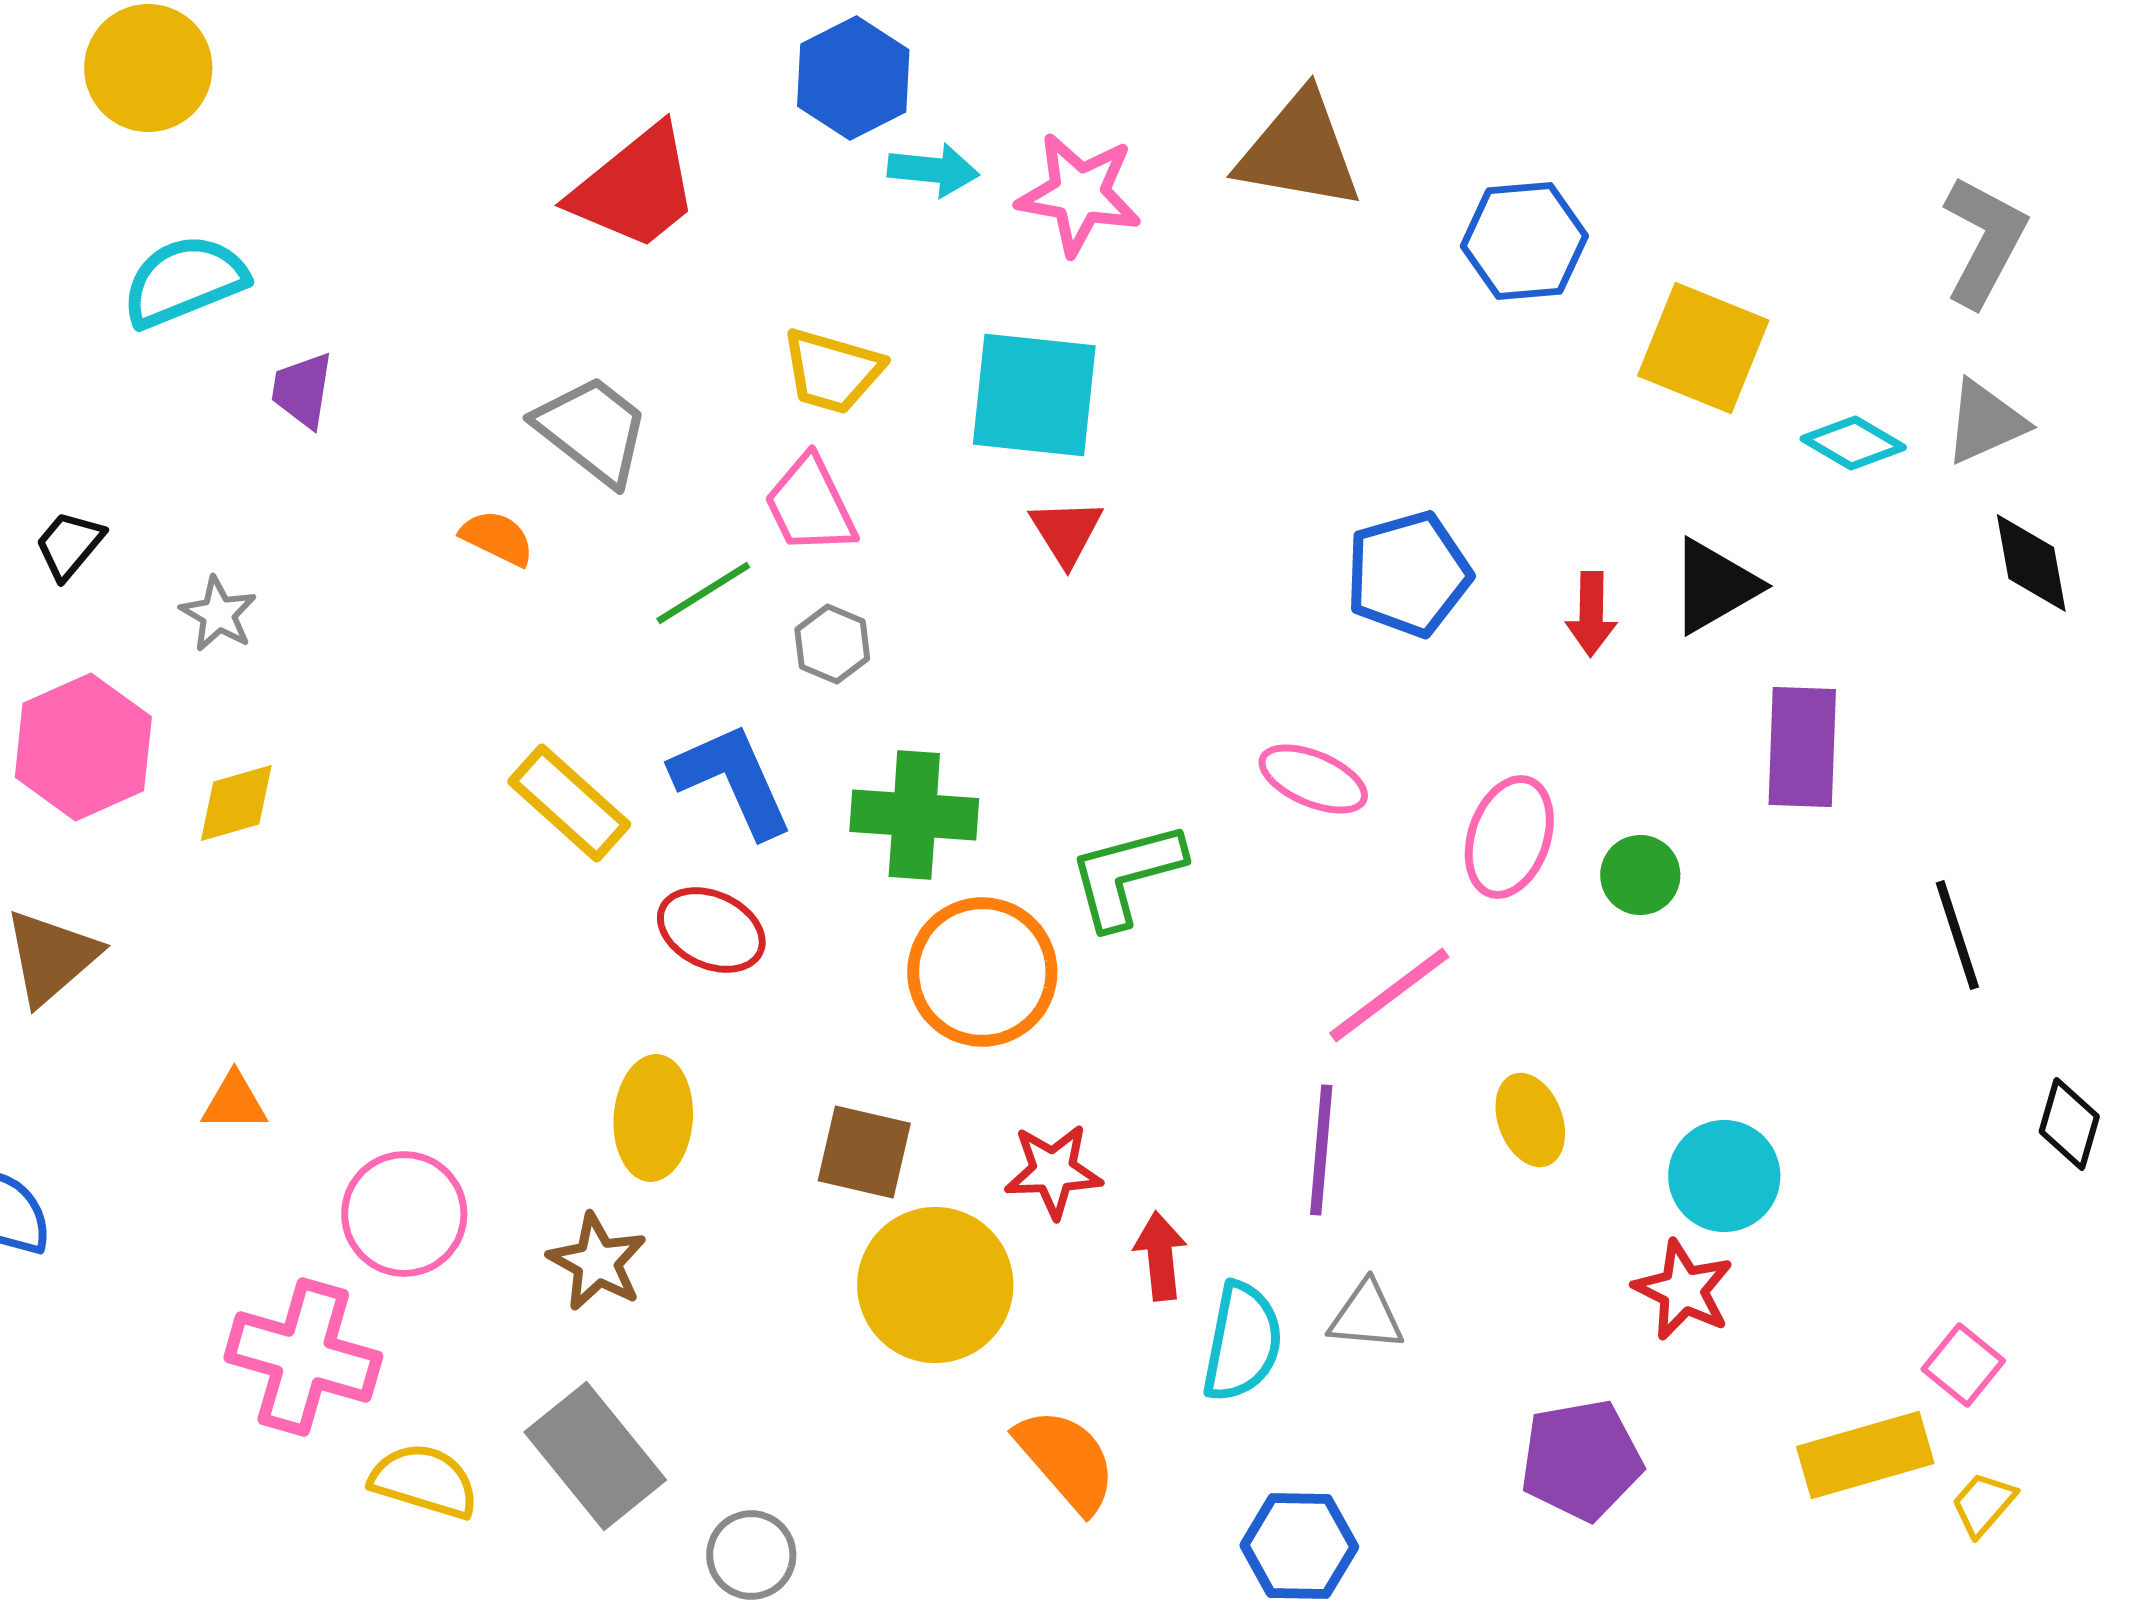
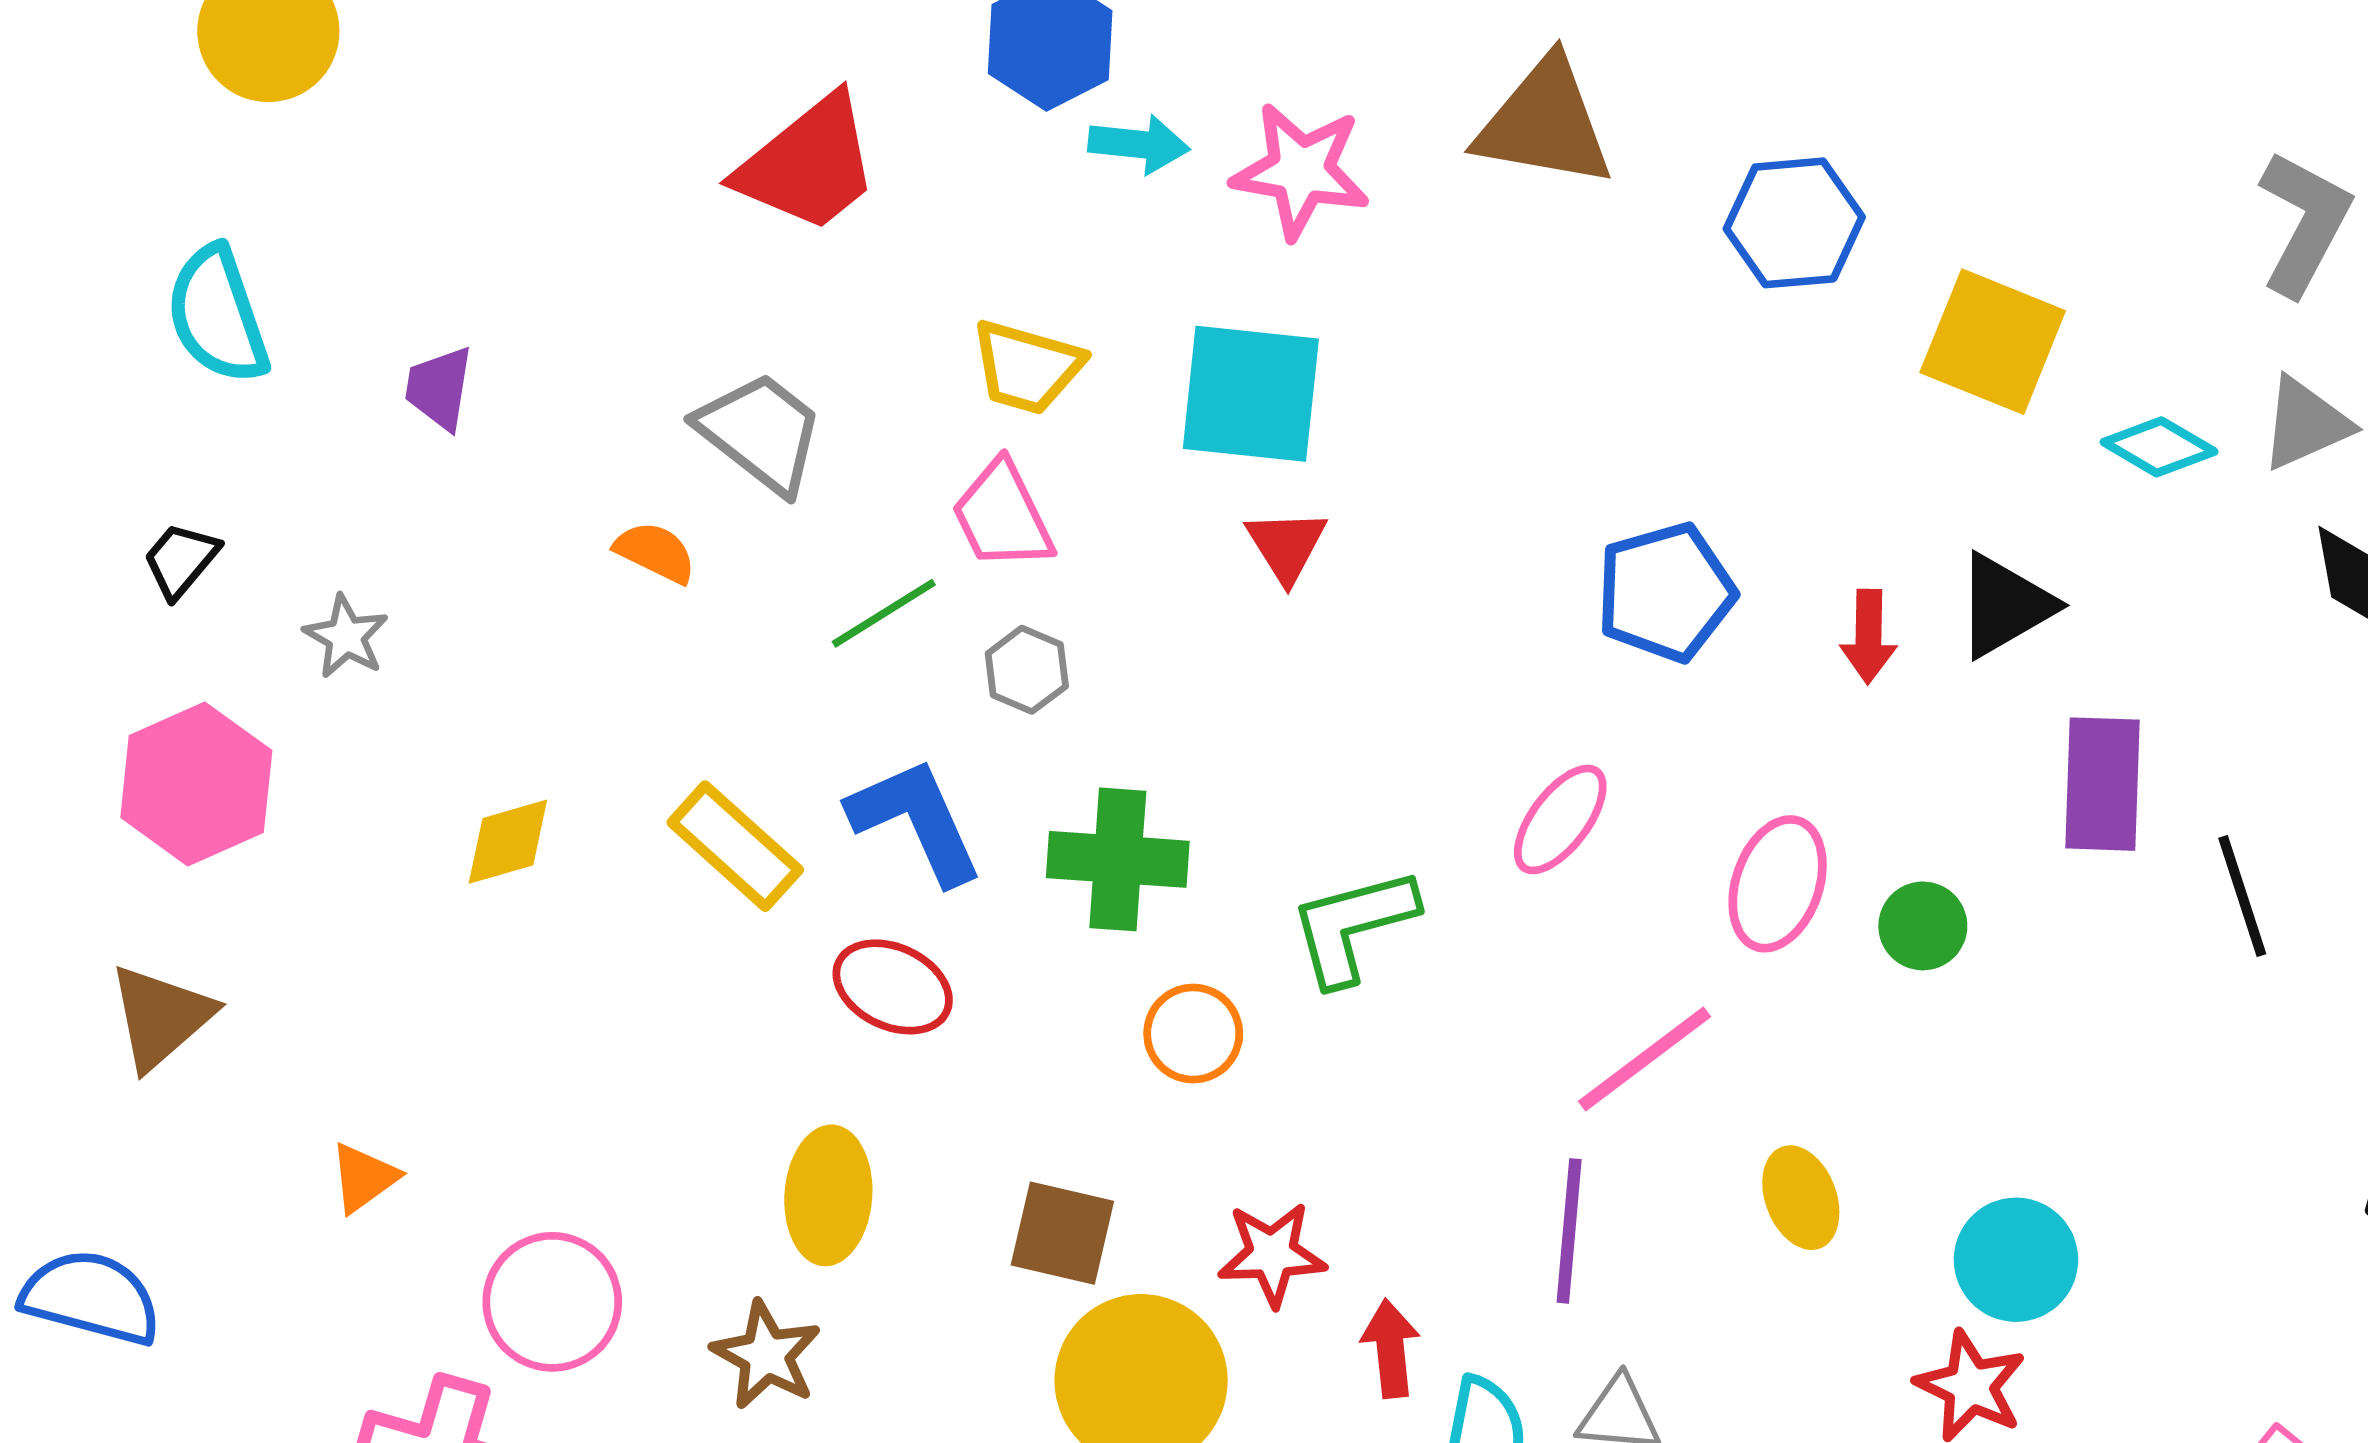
cyan semicircle: (184, 281) -> (217, 315), moved, turned -87
pink ellipse: (1313, 779) -> (1560, 819), turned -76
yellow diamond: (236, 803) -> (508, 842), moved
black line: (1957, 935) -> (2242, 896), moved
orange circle: (982, 972) -> (1193, 1034), size x0.6
orange triangle: (234, 1102) -> (364, 1178), turned -36

